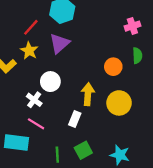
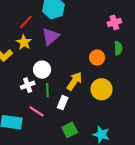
yellow arrow: (88, 94) -> (74, 81), turned 30
white cross: (34, 100) -> (28, 85), turned 32
pink line: (36, 124) -> (37, 111), moved
green line: (57, 155) -> (47, 90), moved

